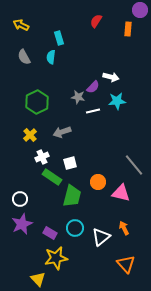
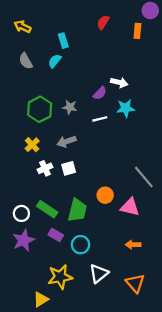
cyan semicircle: (51, 57) -> (55, 61), turned 32
gray star: (78, 97) -> (70, 107), moved
white square: (70, 163) -> (69, 168), moved
green rectangle: (52, 177) -> (47, 209), moved
orange arrow: (124, 228) -> (133, 245), turned -64
purple rectangle: (50, 233) -> (56, 235), moved
white triangle: (101, 237) -> (99, 274), moved
yellow triangle: (38, 279) -> (41, 299), turned 42

